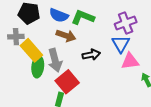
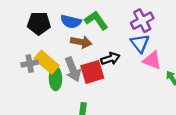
green L-shape: (83, 17) -> (96, 20), turned 40
gray cross: (16, 37) -> (30, 64), moved
pink triangle: (130, 61) -> (152, 60), turned 36
red square: (67, 82) -> (92, 72), moved, turned 30

